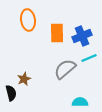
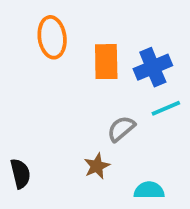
gray semicircle: (65, 69) -> (121, 129), size x0.7
brown star: (24, 79) -> (97, 166), moved

